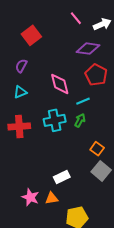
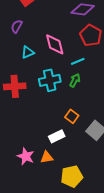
cyan triangle: (20, 92) -> (28, 52), moved
orange square: (97, 149) -> (72, 116), moved

